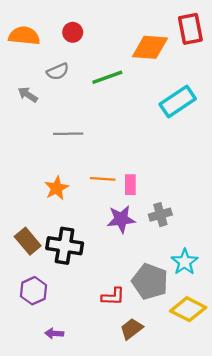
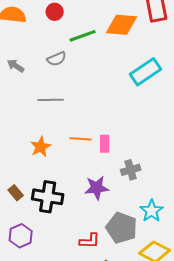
gray semicircle: (58, 72) -> (57, 59), moved
green line: (107, 77) -> (83, 36), moved
purple star: (121, 219) -> (97, 188), moved
brown rectangle: (28, 241) -> (16, 193), size x0.7

